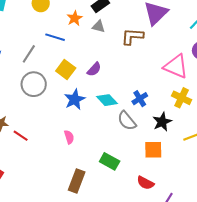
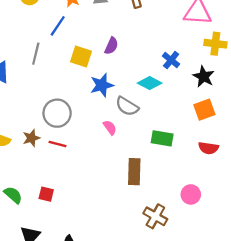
blue line: (55, 37) -> (58, 26), turned -54
gray circle: (34, 84) -> (57, 113), moved
blue star: (75, 99) -> (102, 85), turned 30
cyan diamond: (107, 100) -> (150, 83), moved
gray semicircle: (127, 121) -> (127, 106), moved

